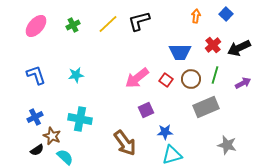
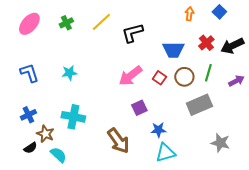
black L-shape: (139, 21) -> (132, 33), moved

